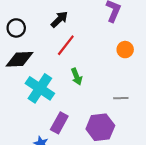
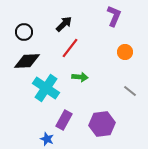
green arrow: (77, 77) -> (80, 77), turned -63
gray line: (121, 98) -> (130, 91), moved, turned 40

